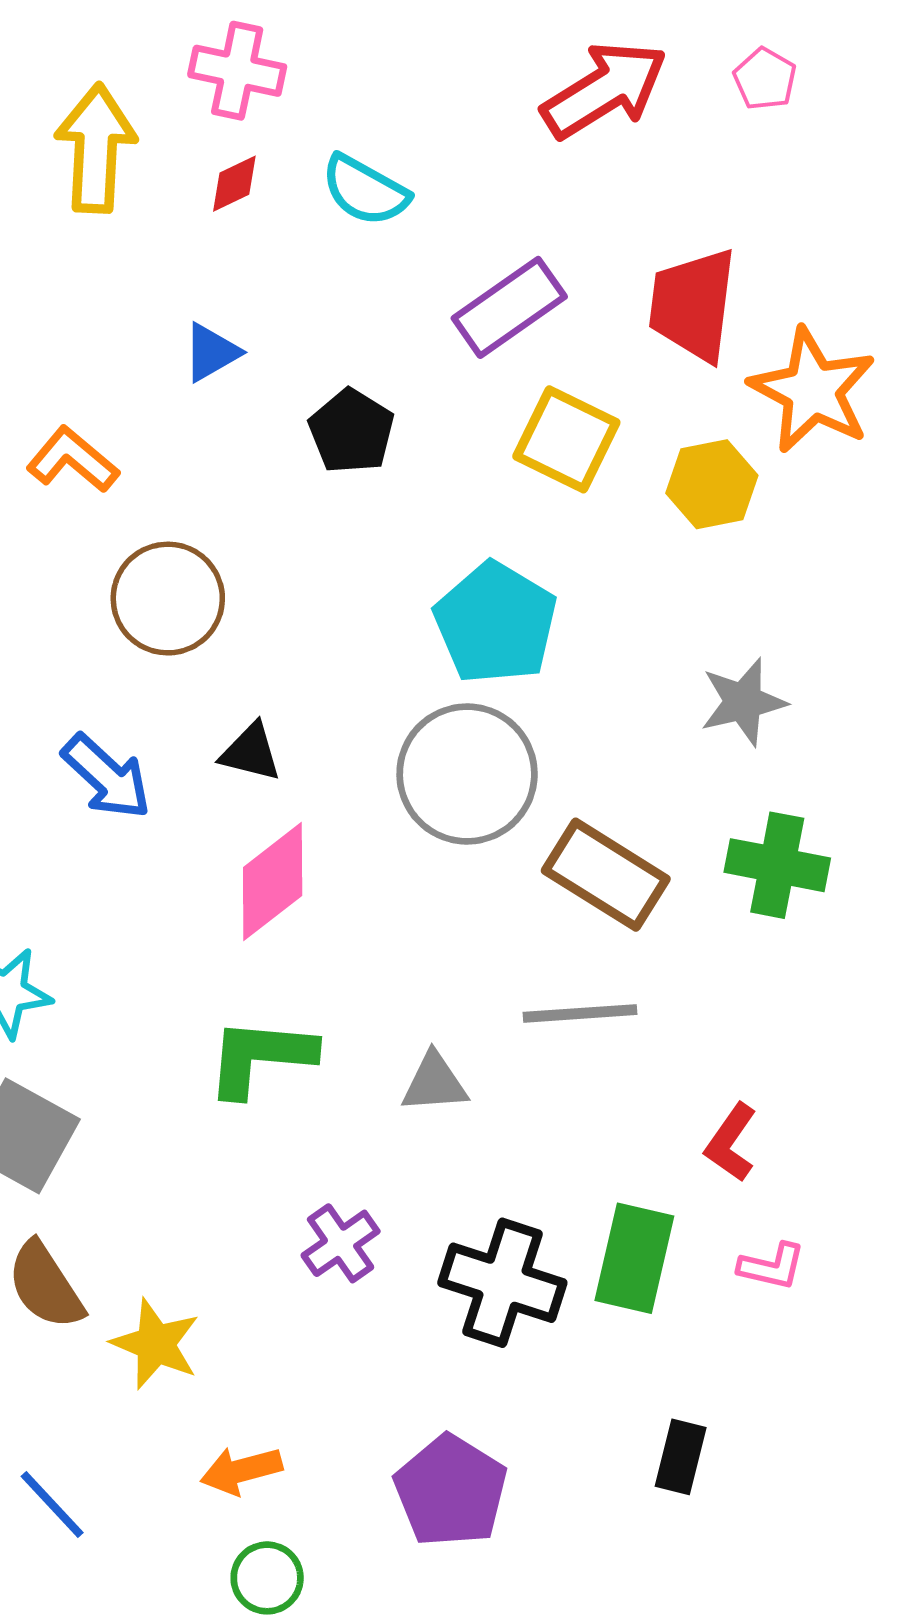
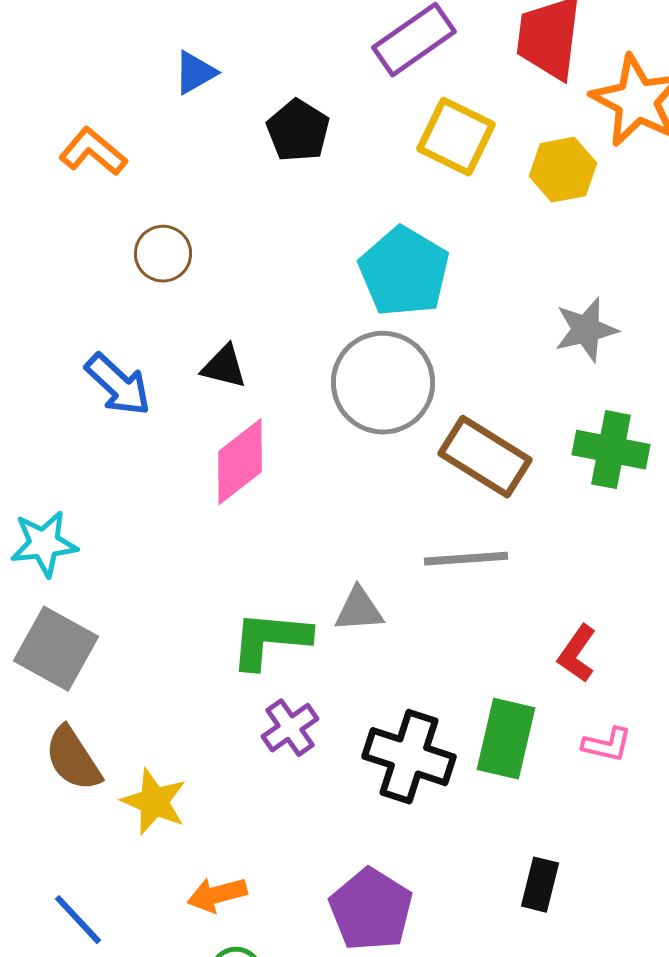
brown circle: (168, 599) -> (163, 254), size x0.7
green L-shape: (260, 1057) -> (270, 640), moved

